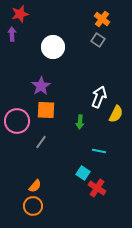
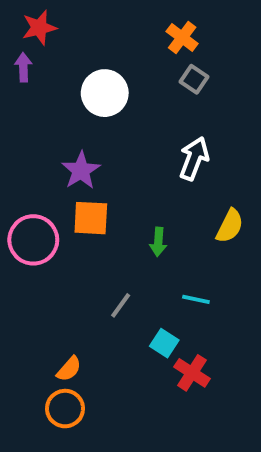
orange cross: (102, 19) -> (182, 37), moved
white arrow: (99, 97) -> (194, 159), moved
gray line: (41, 142) -> (121, 305), moved

